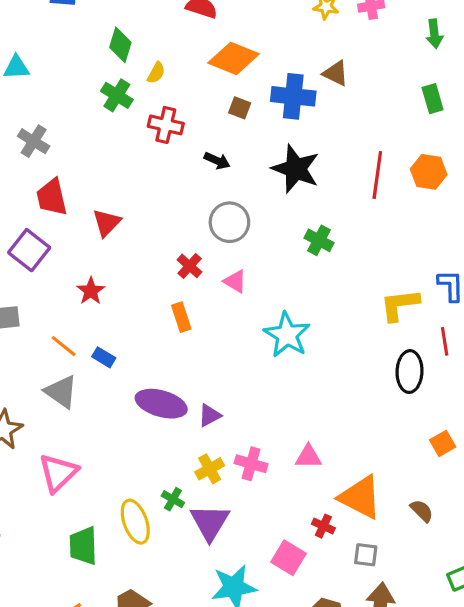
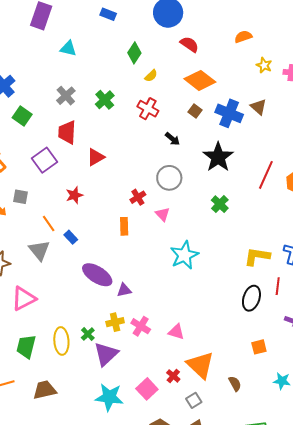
green cross: (117, 95) -> (105, 100), moved
gray square: (366, 555) -> (194, 400), turned 35

